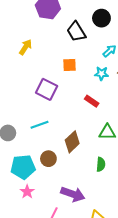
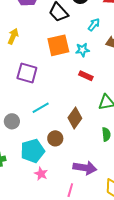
orange square: (70, 65) -> (58, 45), size x1.6
cyan star: (102, 74) -> (82, 50), moved
purple square: (47, 89) -> (27, 73), moved

